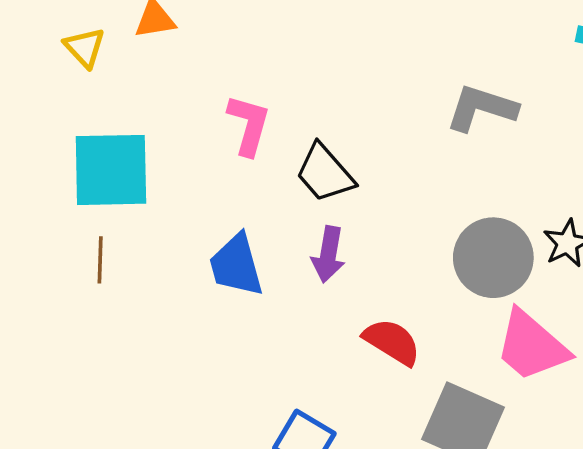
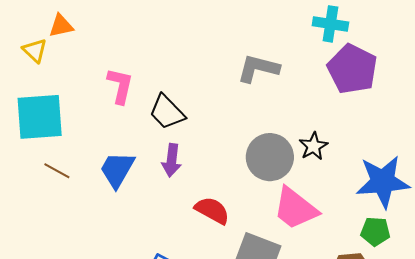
yellow triangle: (85, 47) -> (35, 50), moved
brown line: (100, 260) -> (57, 171), moved, turned -60
blue trapezoid: (236, 265) -> (117, 170), turned 48

